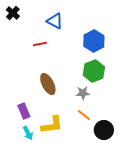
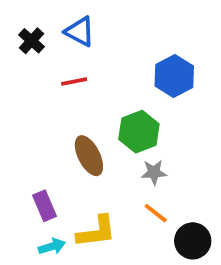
black cross: (13, 13) -> (32, 41), moved
blue triangle: (55, 21) -> (80, 32), moved
green hexagon: (94, 71) -> (139, 132), moved
cyan arrow: (28, 133) -> (52, 246), turned -80

